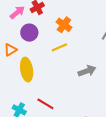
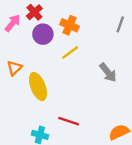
purple circle: (29, 33) -> (43, 34), moved
gray arrow: (87, 71) -> (108, 73), turned 84

